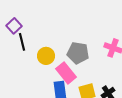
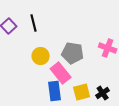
black line: (22, 42) -> (34, 23), moved

